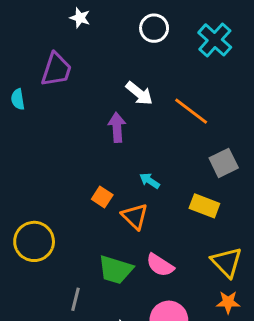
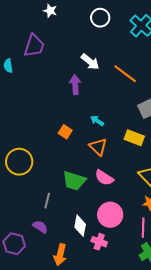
orange triangle: (135, 216) -> (98, 147), moved

